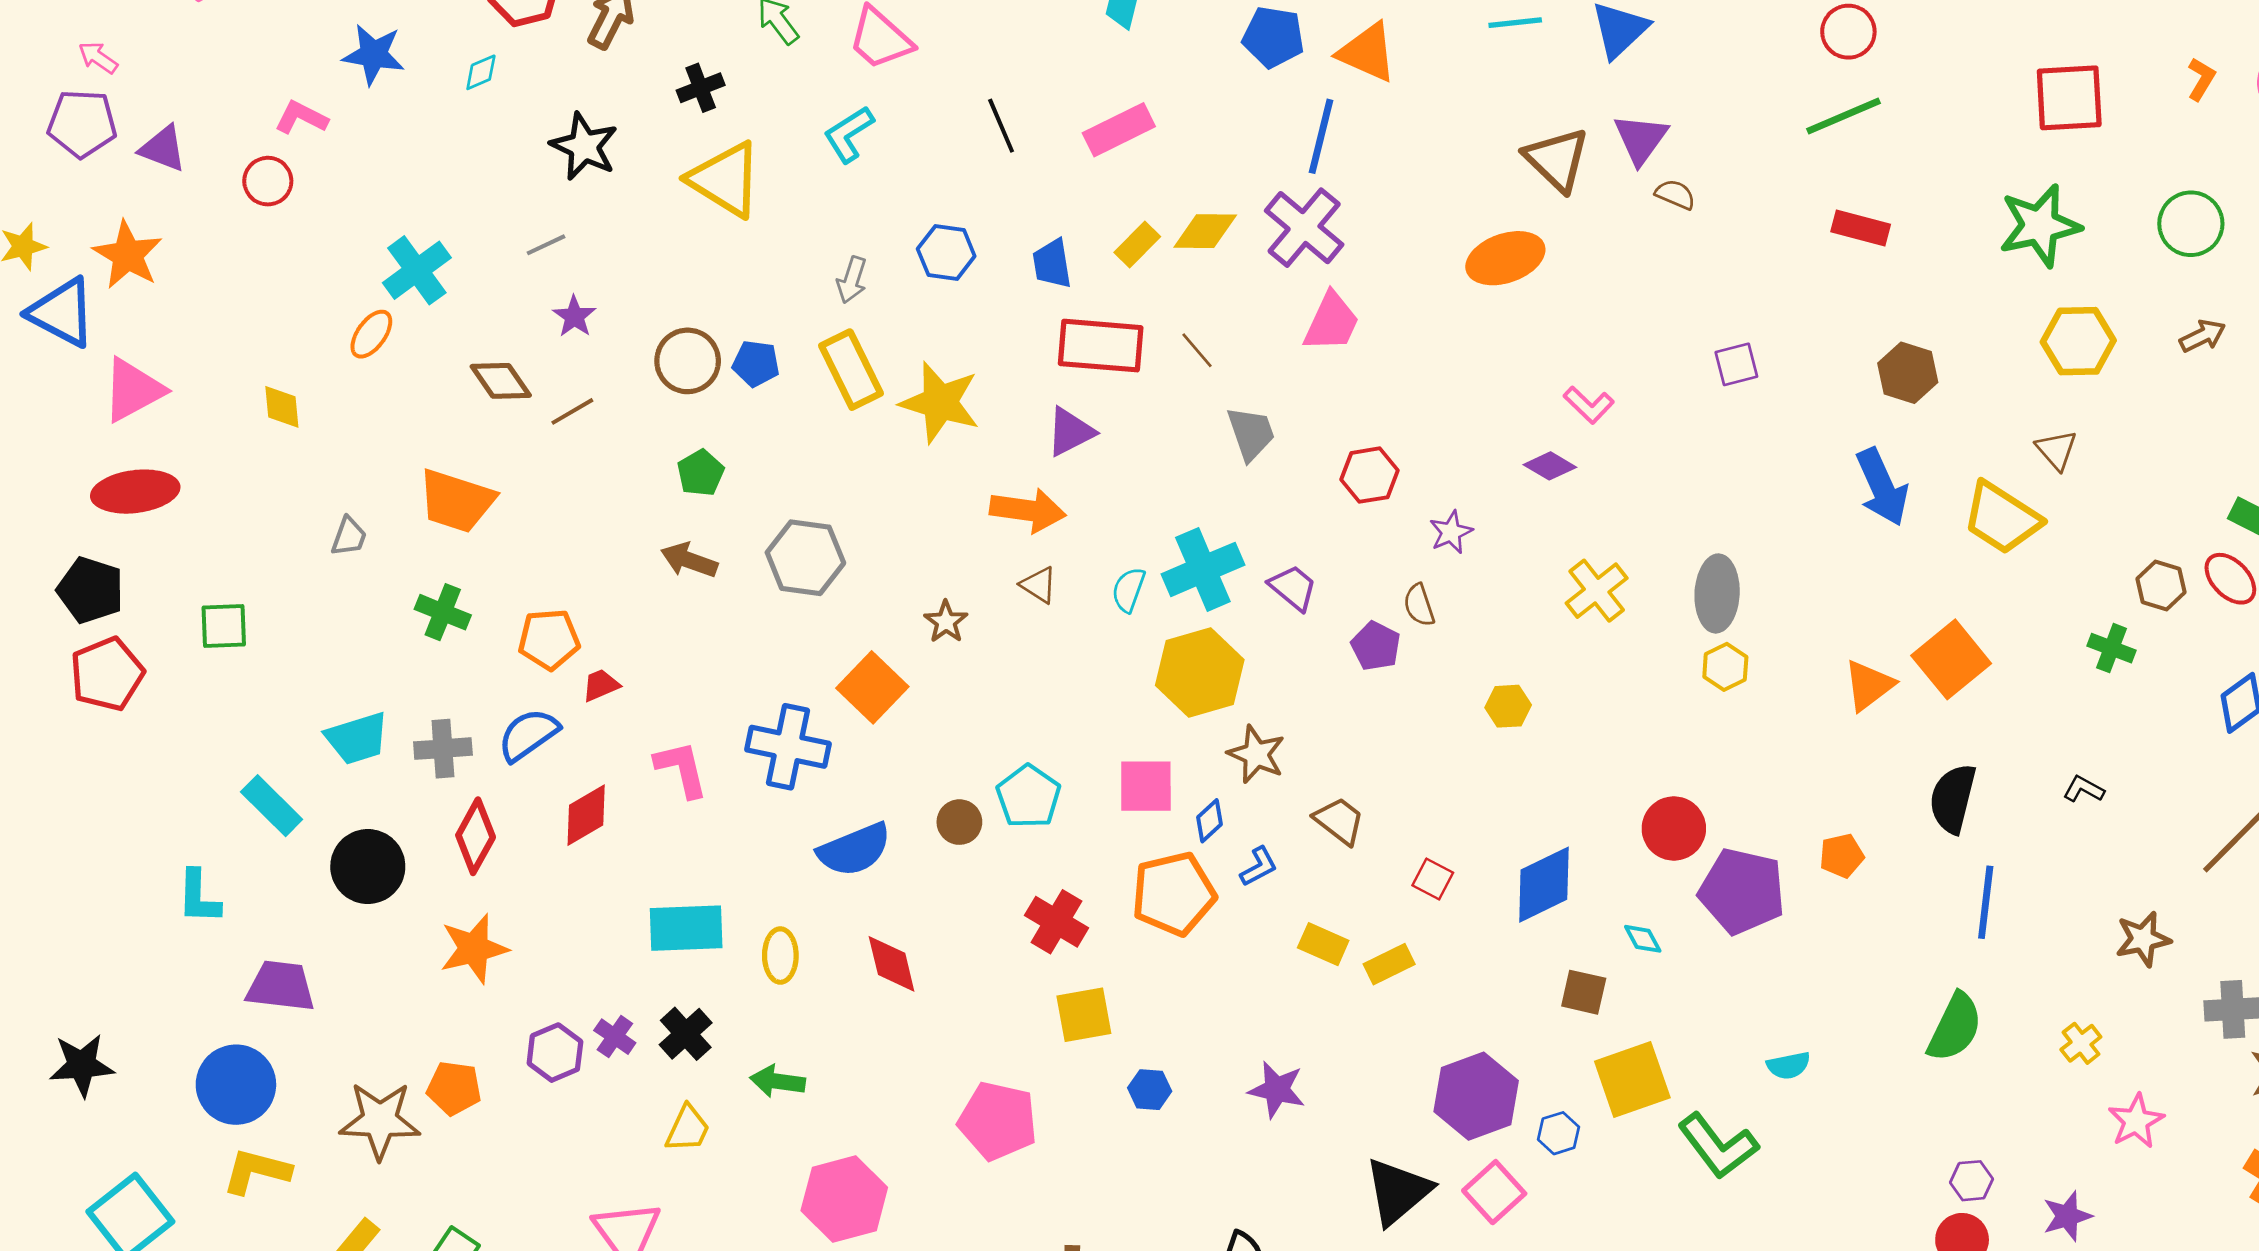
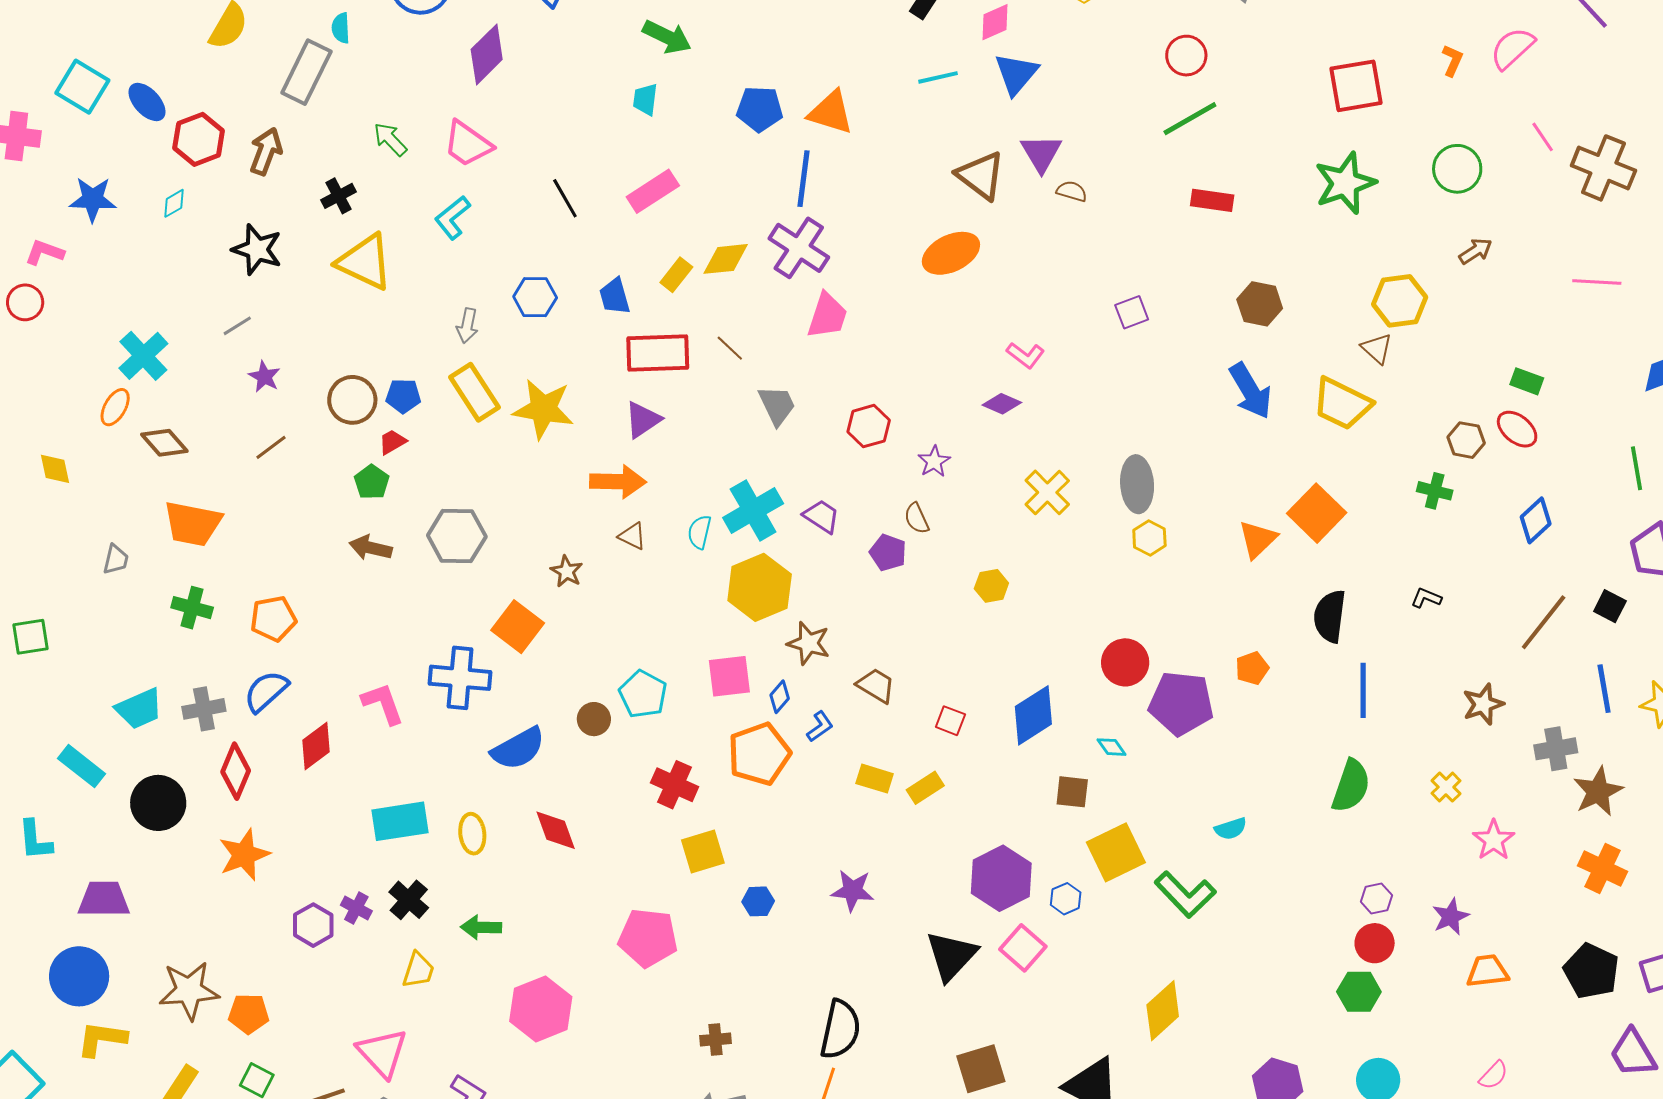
yellow hexagon: (2078, 341) -> (1400, 301), moved
brown diamond: (501, 381) -> (164, 443), moved
red trapezoid: (601, 685) -> (392, 442), moved
orange pentagon: (454, 1088) -> (249, 1014), moved

